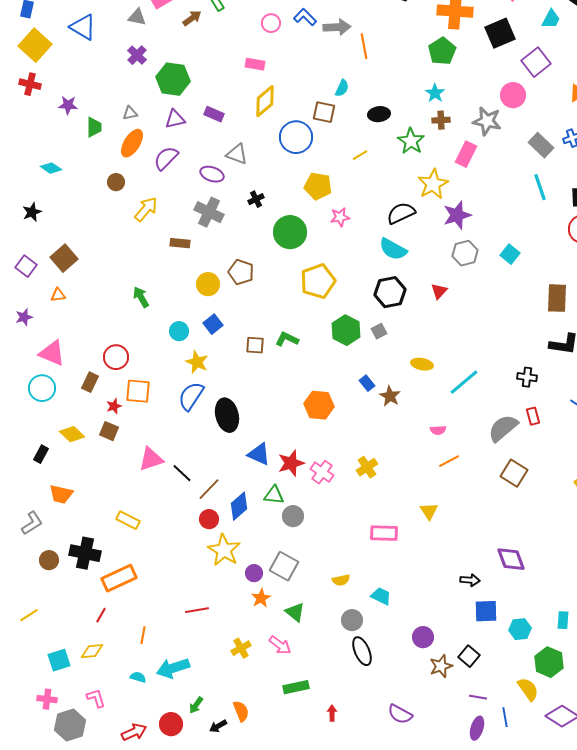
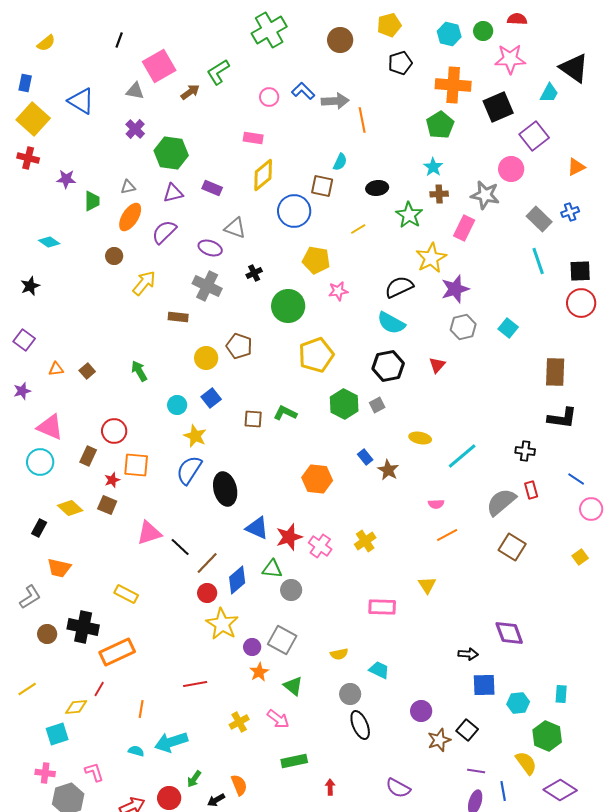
brown square: (64, 258) -> (87, 371), moved, size x0.6
yellow diamond: (92, 651) -> (76, 707), moved

